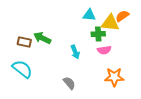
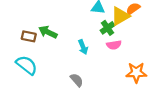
yellow triangle: (110, 23) -> (120, 16), turned -36
green cross: (98, 34) -> (108, 28), turned -32
orange star: (114, 77) -> (136, 73), moved

